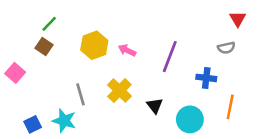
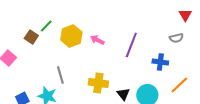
green line: (49, 24) -> (46, 26), moved
yellow cross: (119, 91) -> (98, 83), moved, turned -36
black triangle: (155, 106) -> (123, 94), moved
orange line: (230, 107) -> (179, 85), turned 36

